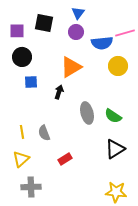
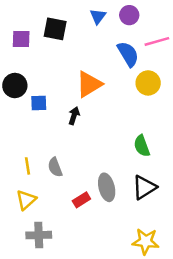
purple circle: (76, 32) -> (129, 15), moved
blue semicircle: (102, 43) -> (128, 54), turned -115
black circle: (22, 57) -> (15, 85), moved
gray ellipse: (87, 113) -> (107, 187), moved
green semicircle: (113, 116) -> (142, 146), turned 36

